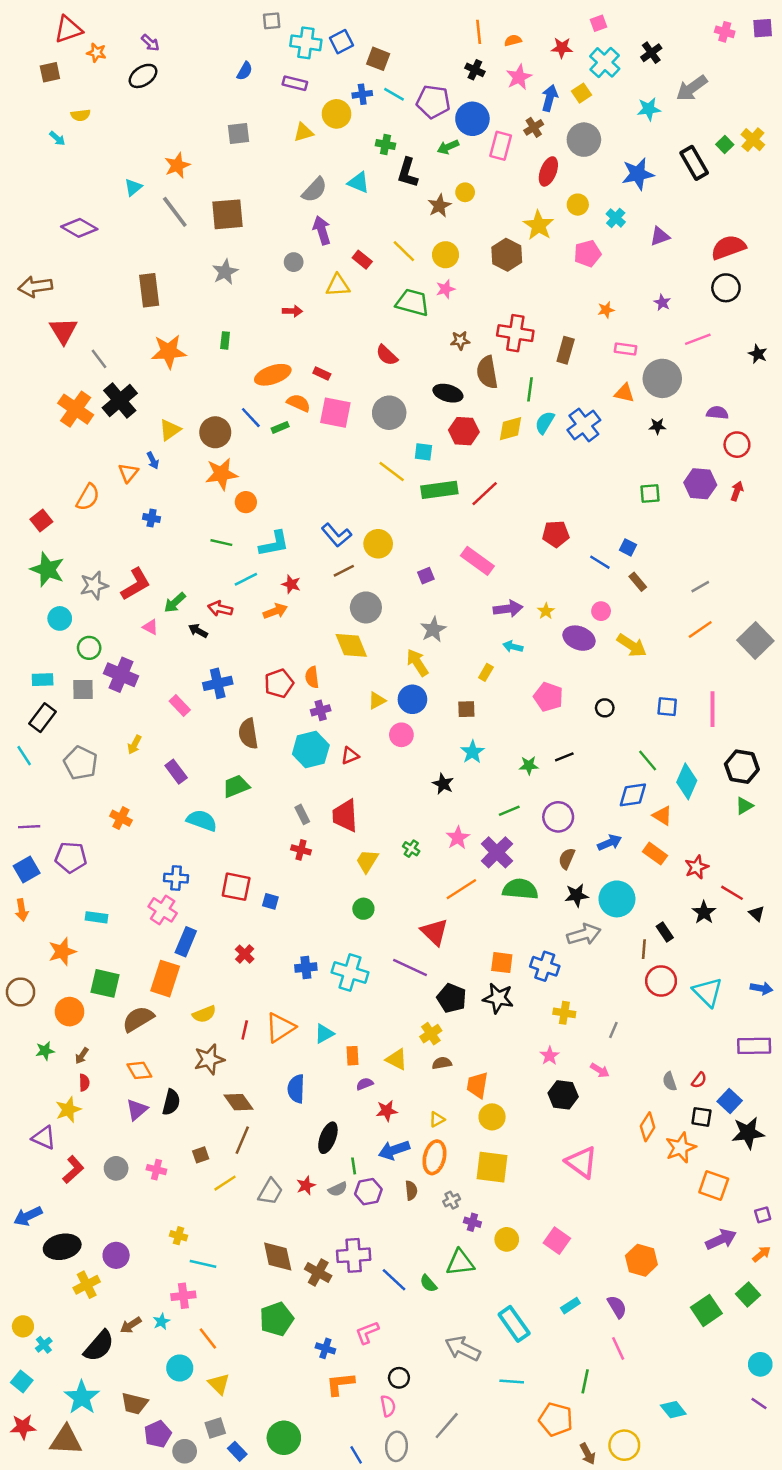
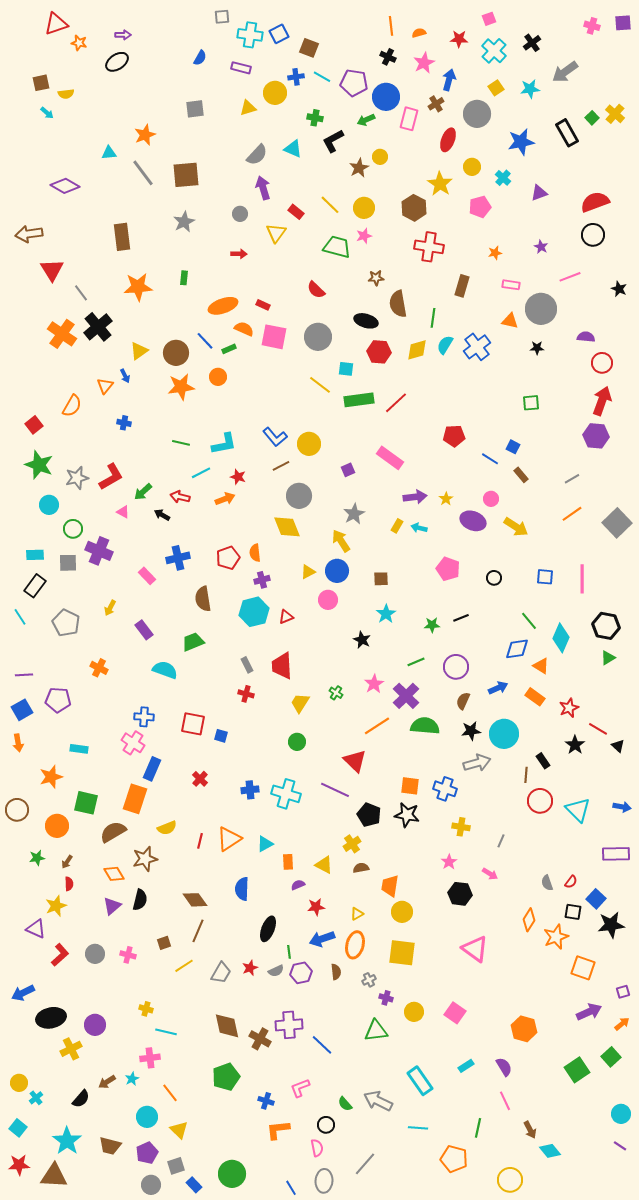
purple arrow: (150, 43) -> (123, 35), turned -42
brown square: (50, 72) -> (41, 83), moved
yellow square: (581, 93) -> (496, 88), moved
black L-shape: (408, 173) -> (333, 141), turned 45
cyan triangle: (133, 187) -> (109, 153), turned 35
yellow triangle: (338, 285) -> (276, 233), turned -50
red cross: (515, 333) -> (429, 247), moved
purple hexagon: (700, 484) -> (596, 436), moved
red arrow: (737, 491) -> (602, 401), size x1.8
orange circle: (246, 502) -> (218, 377), moved
yellow rectangle: (486, 672) -> (397, 526), moved
brown star: (209, 1059) -> (145, 859), moved
green semicircle: (428, 1283) -> (345, 1104), moved
black semicircle: (99, 1346) -> (81, 1099), size x0.7
purple pentagon: (158, 1434) -> (147, 1153), moved
brown arrow: (588, 1454) -> (530, 1130), moved

